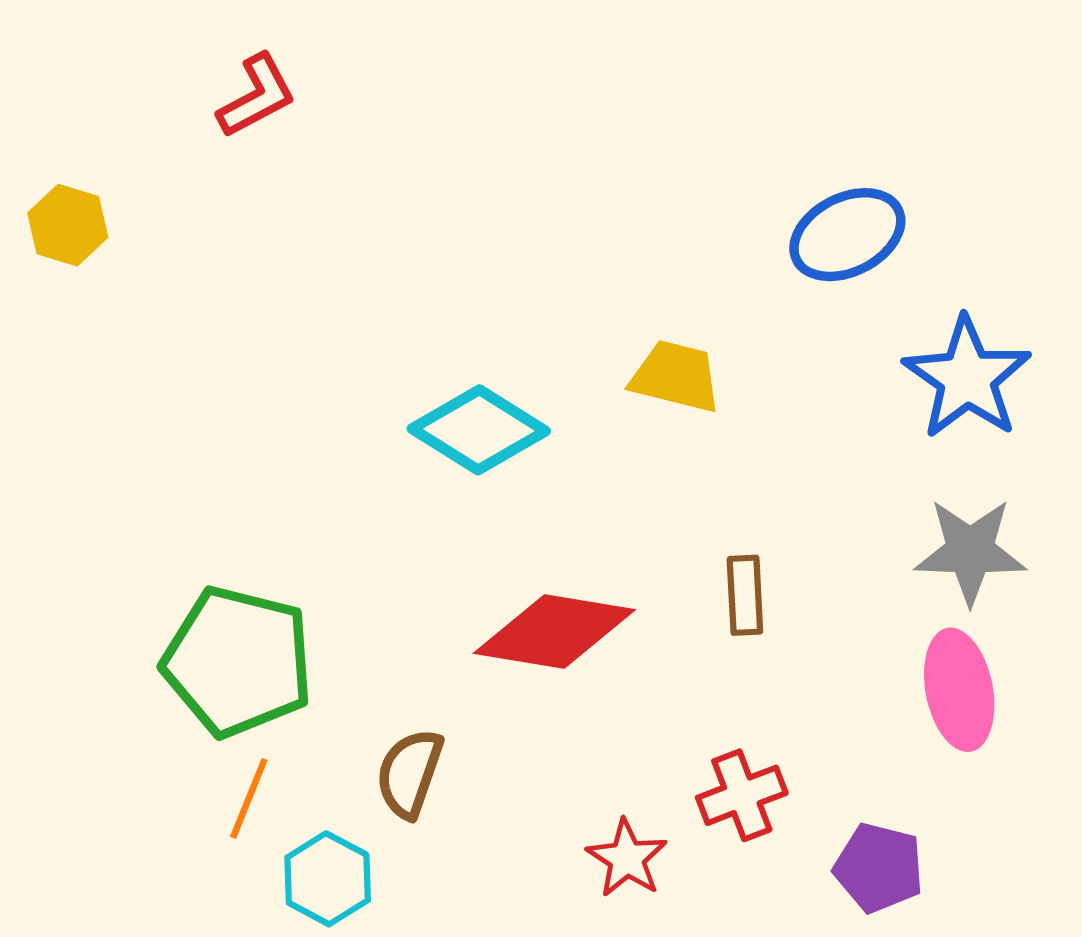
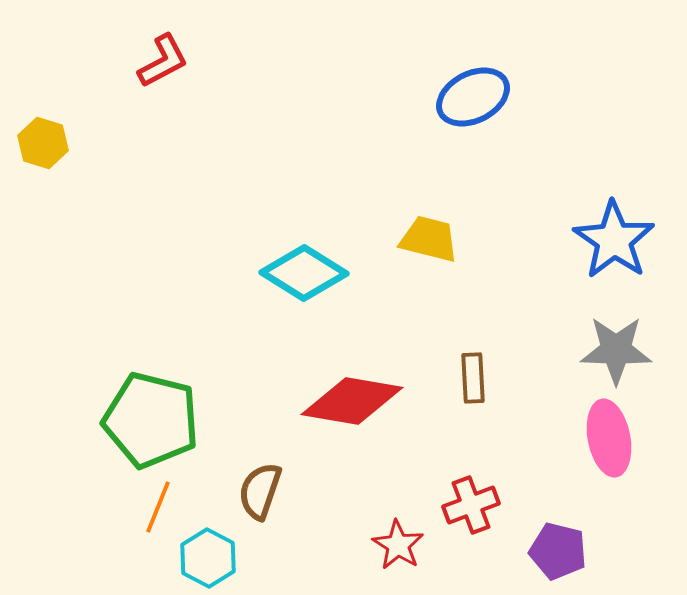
blue ellipse: (847, 235) -> (473, 97), moved

